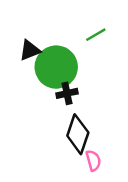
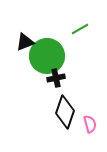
pink semicircle: (93, 161) -> (90, 124), moved

